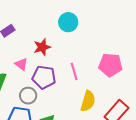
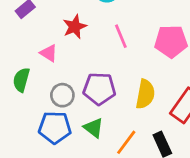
pink line: (74, 71) -> (121, 36), moved
purple pentagon: (44, 77) -> (99, 89), moved

